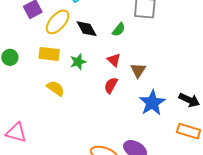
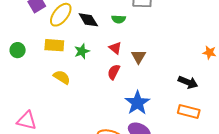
green semicircle: (119, 30) -> (119, 19), turned 56
blue star: (152, 103) -> (137, 103), moved

